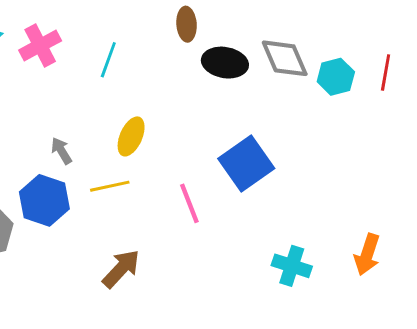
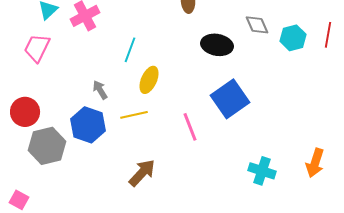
gray diamond: (285, 58) -> (257, 25), size x0.7
cyan line: (108, 60) -> (130, 50), moved
black ellipse: (225, 63) -> (217, 45), moved

